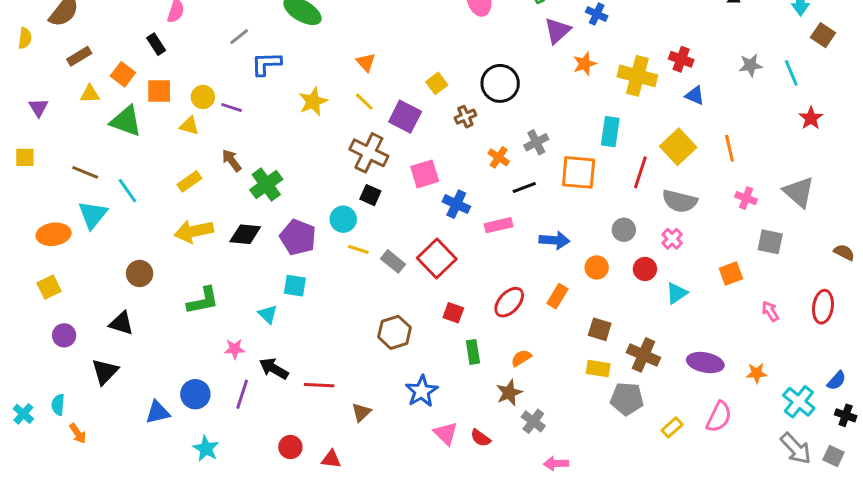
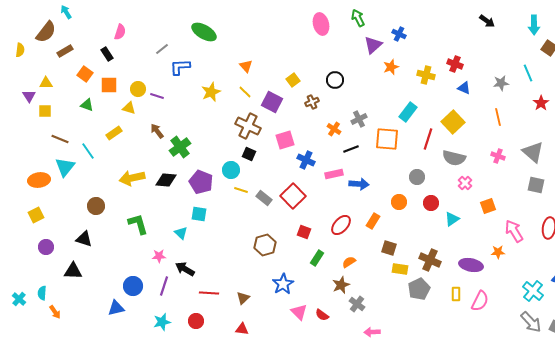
brown rectangle: (79, 56) -> (65, 51), moved
gray star: (751, 65) -> (501, 83), moved
yellow cross: (637, 76) -> (426, 75), size x0.7
black circle: (500, 83) -> (335, 80), size x0.7
yellow triangle: (90, 94) -> (46, 83), moved
green triangle: (126, 121) -> (87, 105), size x0.6
cyan rectangle: (610, 132) -> (408, 112), turned 30
orange line: (729, 148) -> (498, 117), moved
yellow square: (25, 157) -> (45, 111), moved
yellow rectangle: (189, 181) -> (114, 133), moved
pink cross: (672, 239) -> (465, 183), moved
blue arrow: (554, 240) -> (359, 184), moved
gray square: (770, 242) -> (536, 185), moved
green L-shape: (203, 301) -> (138, 224), turned -95
pink arrow: (770, 311) -> (514, 231), size x1.6
brown square: (600, 329) -> (389, 248), moved
green rectangle: (473, 352) -> (317, 258), turned 42
black triangle: (105, 372) -> (73, 271), turned 48
orange star: (757, 373) -> (498, 252), moved
red line: (319, 385) -> (209, 293), moved
gray pentagon: (627, 399) -> (419, 289), turned -30
blue triangle: (158, 412) -> (116, 308), moved
yellow rectangle: (672, 427) -> (456, 294), moved, turned -48
cyan star: (206, 449) -> (162, 322), moved, turned 30
red triangle: (331, 459) -> (242, 329), moved

